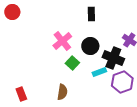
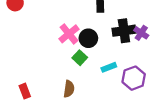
black circle: (90, 46) -> (88, 38), moved
black cross: (113, 58) -> (124, 31), moved, turned -30

